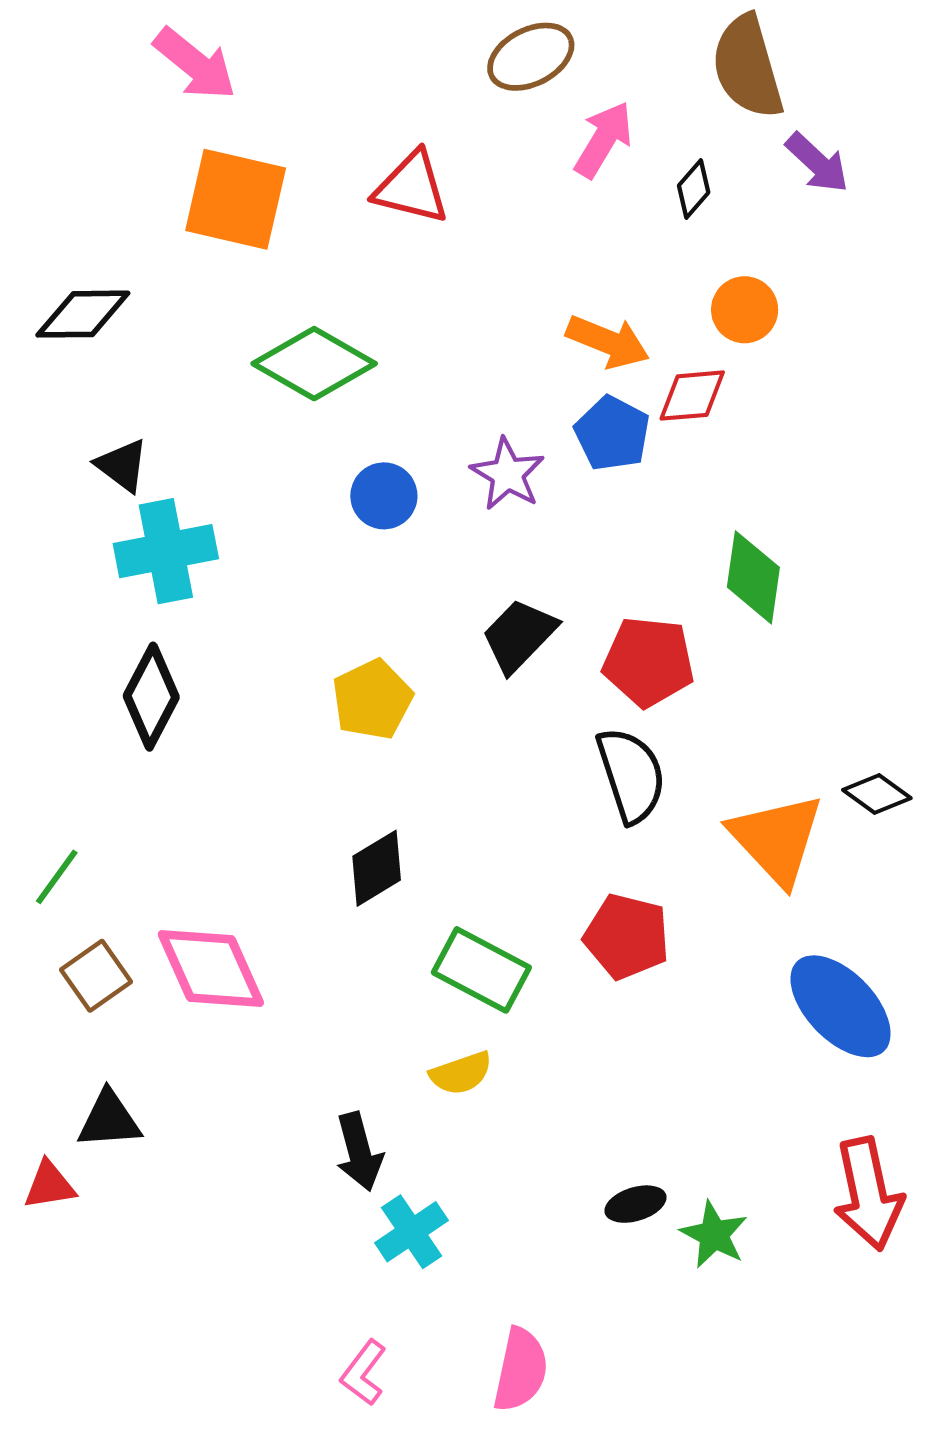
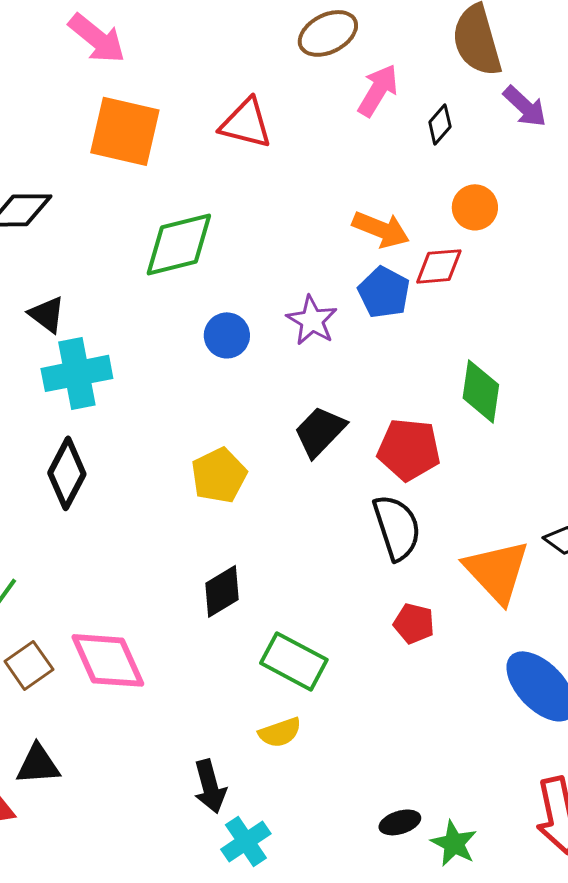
green diamond: (314, 364) -> (179, 244), turned -44
red pentagon: (627, 936) -> (414, 623), moved, size x0.7

